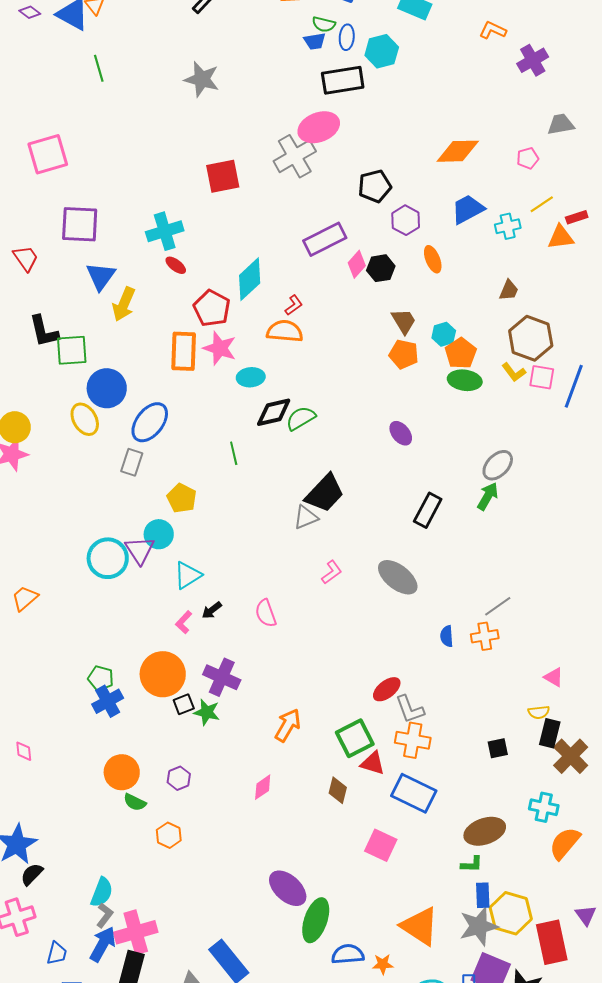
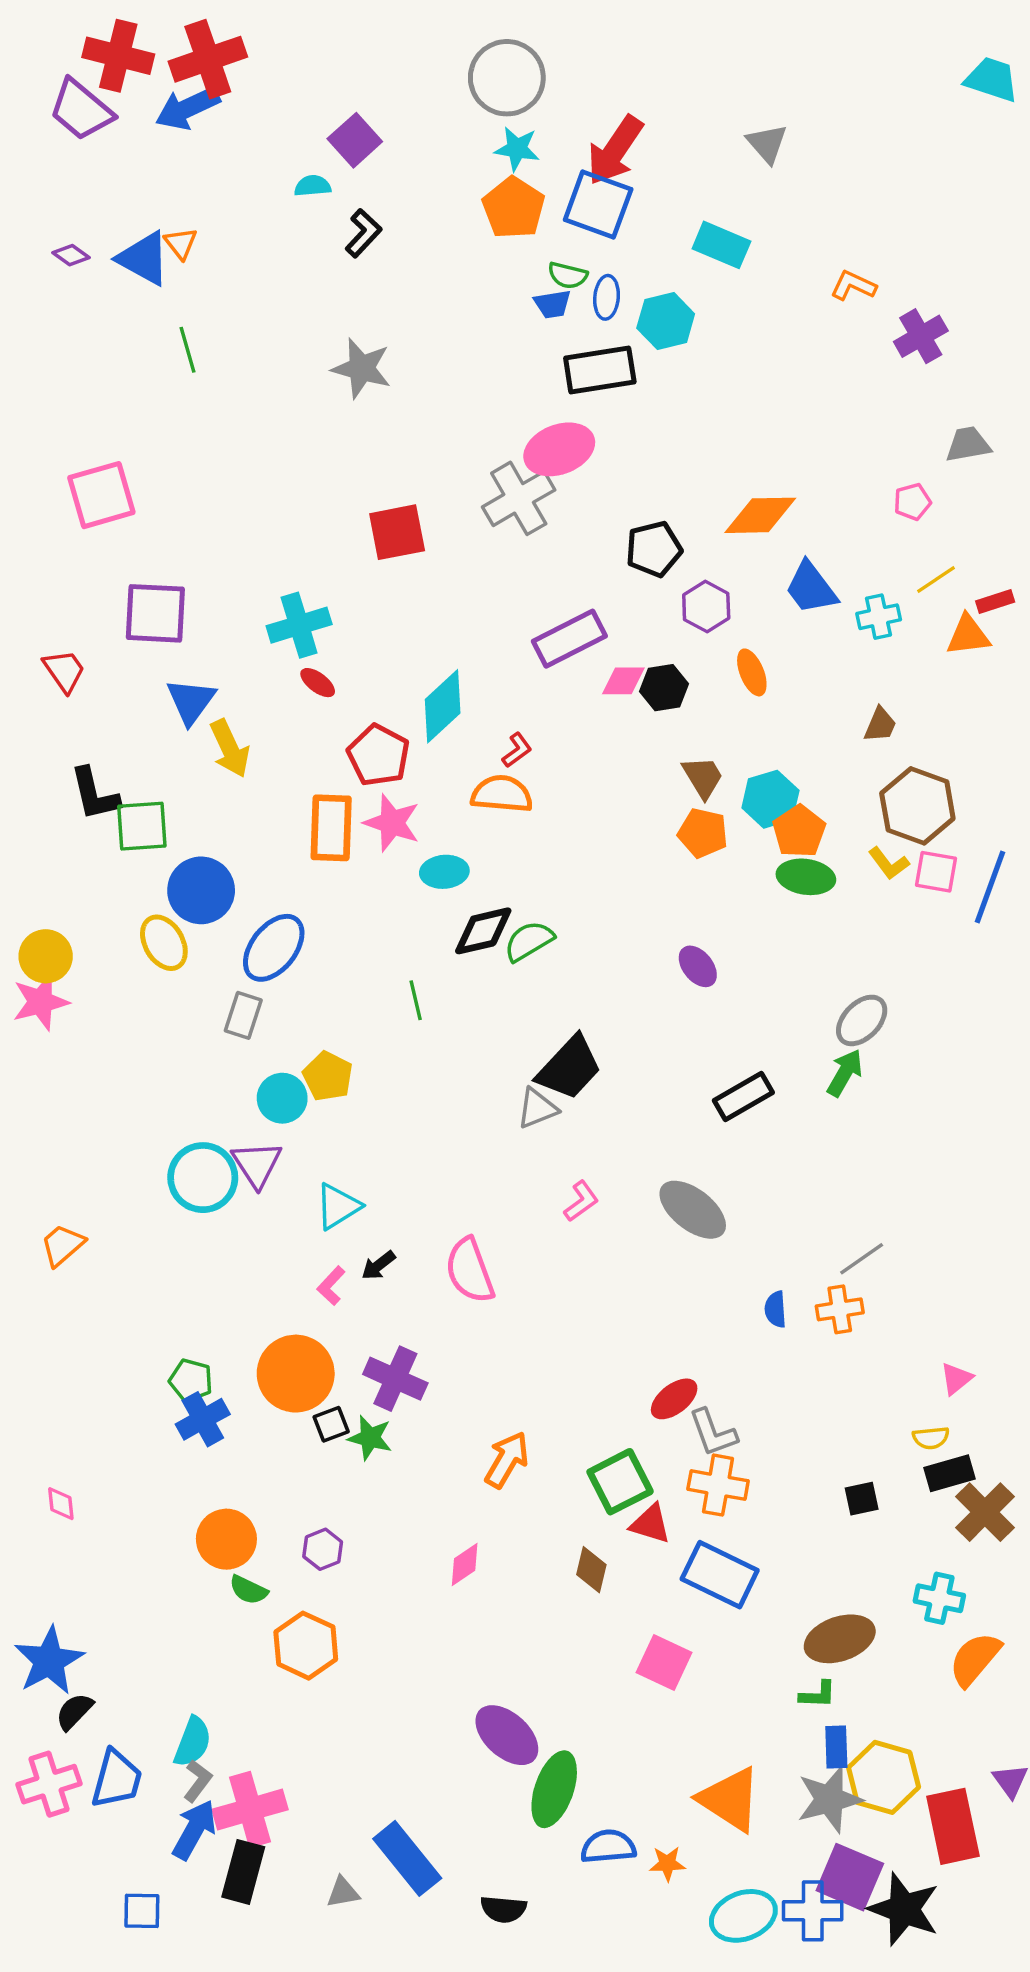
orange diamond: (458, 151) -> (760, 515), moved
blue trapezoid: (468, 209) -> (811, 588), turned -99
pink diamond: (357, 264) -> (623, 681), turned 48
yellow arrow: (124, 304) -> (230, 748), turned -48
cyan hexagon: (444, 334) -> (770, 799), size x1.4
black rectangle: (428, 510) -> (743, 1096), turned 32
cyan circle: (159, 534) -> (282, 1098), moved
pink semicircle: (266, 613) -> (470, 1271), size x1.4
pink triangle: (554, 677) -> (956, 1379), turned 50
black rectangle: (550, 733) -> (950, 1473), turned 60
orange hexagon: (169, 835) -> (306, 1646), size x1.5
blue trapezoid: (57, 953) -> (117, 1779), moved, size x1.5

